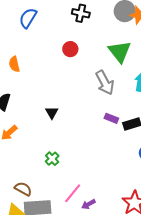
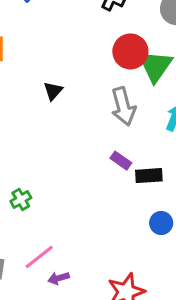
red circle: (70, 49) -> (130, 51), moved, size x1.5
black triangle: (52, 113) -> (53, 91), moved

